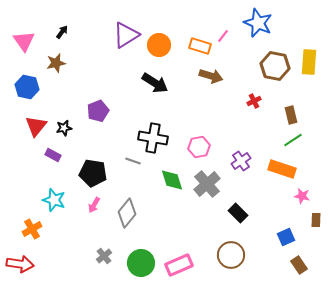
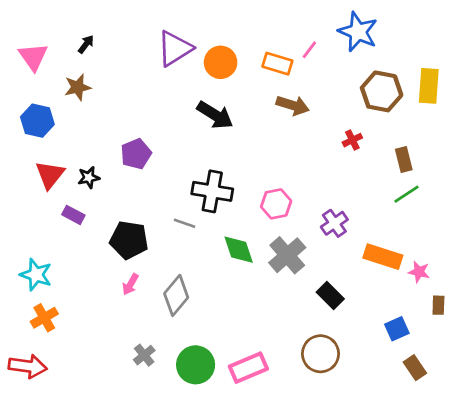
orange rectangle: (282, 169) -> (383, 257), moved
cyan star: (54, 200) -> (36, 275), moved

